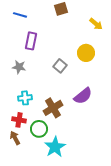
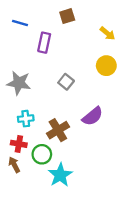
purple rectangle: (31, 41) -> (44, 43), moved
yellow circle: (86, 53) -> (106, 66), moved
gray star: (19, 67) -> (19, 83), size x1.5

